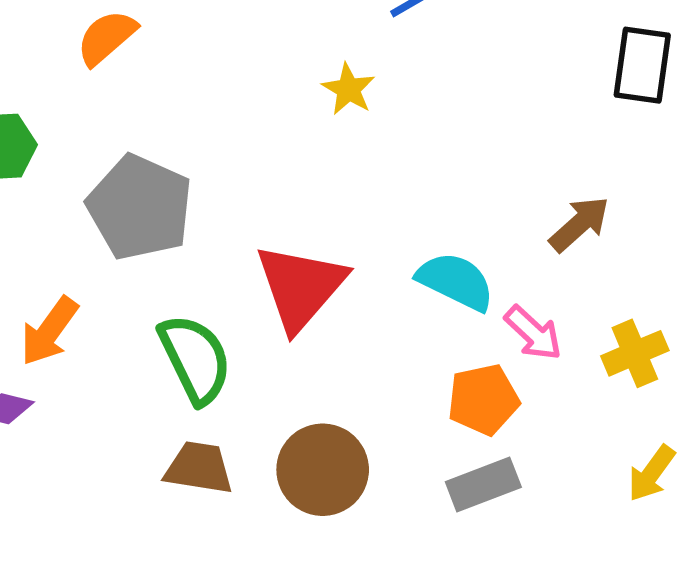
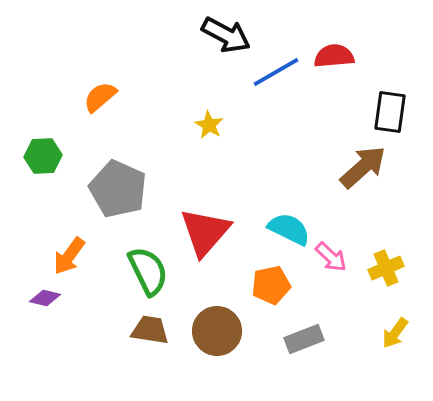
yellow star: (348, 89) -> (209, 125), moved
brown arrow: (579, 224) -> (363, 167), moved, size x1.4
orange pentagon: (483, 400) -> (271, 285), moved

